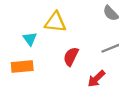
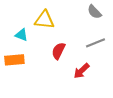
cyan triangle: (30, 39) -> (21, 35), turned -32

